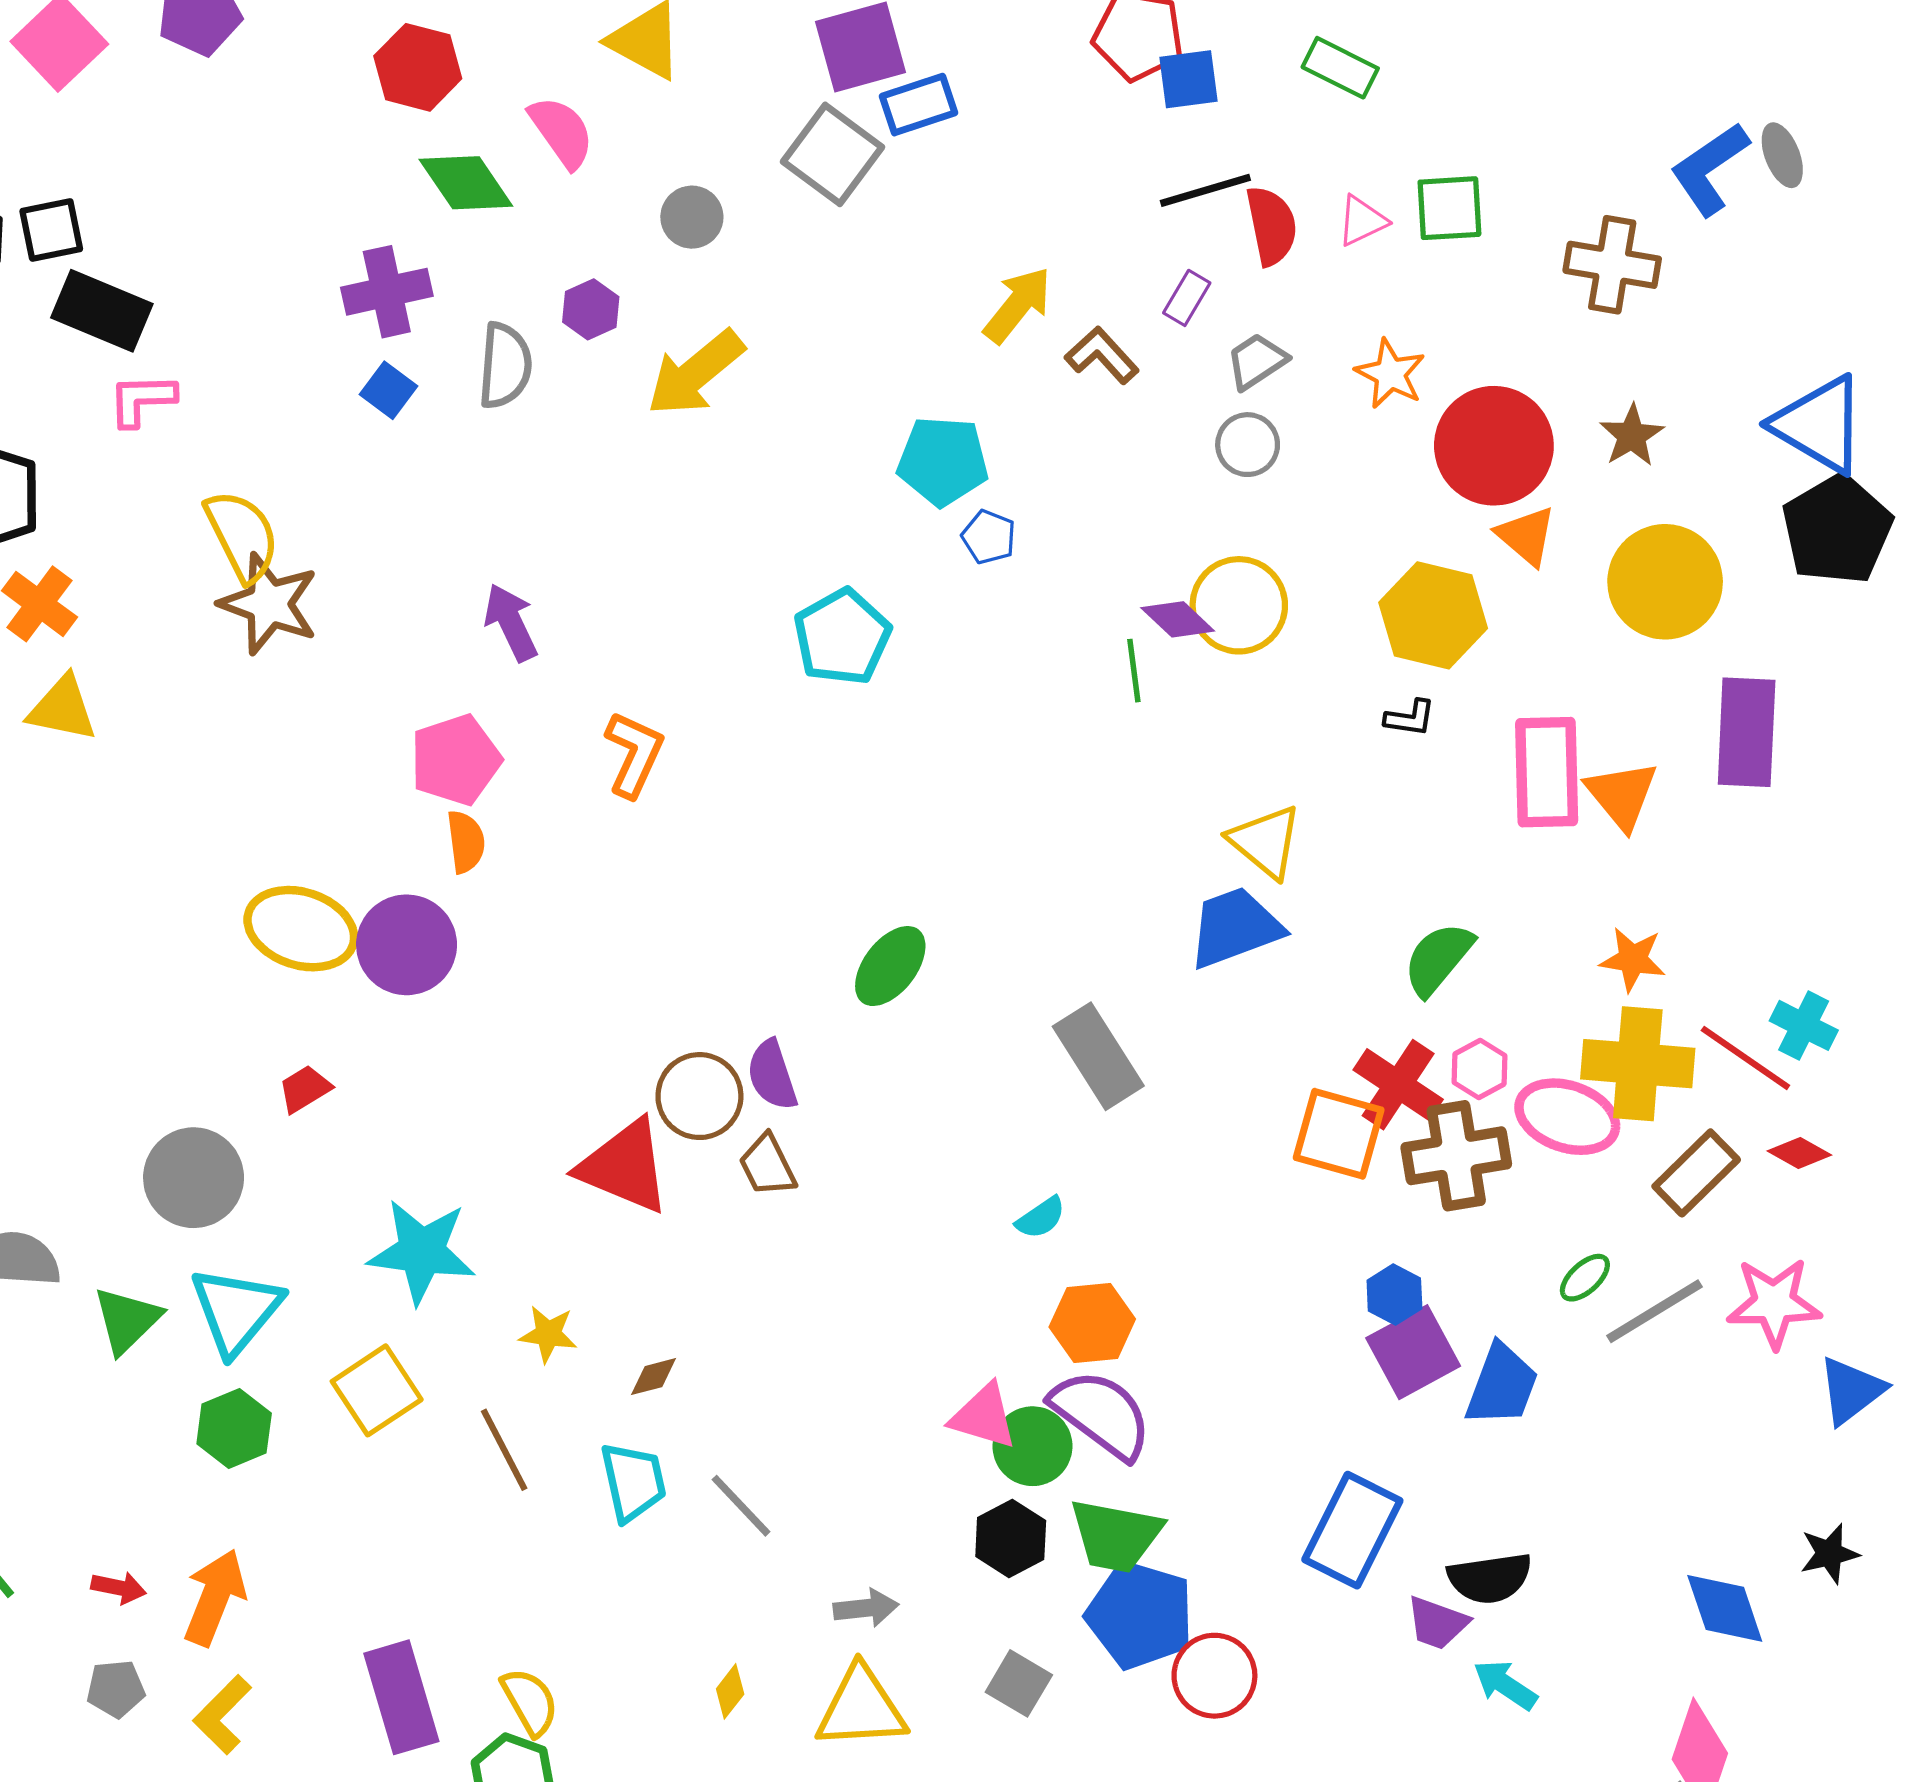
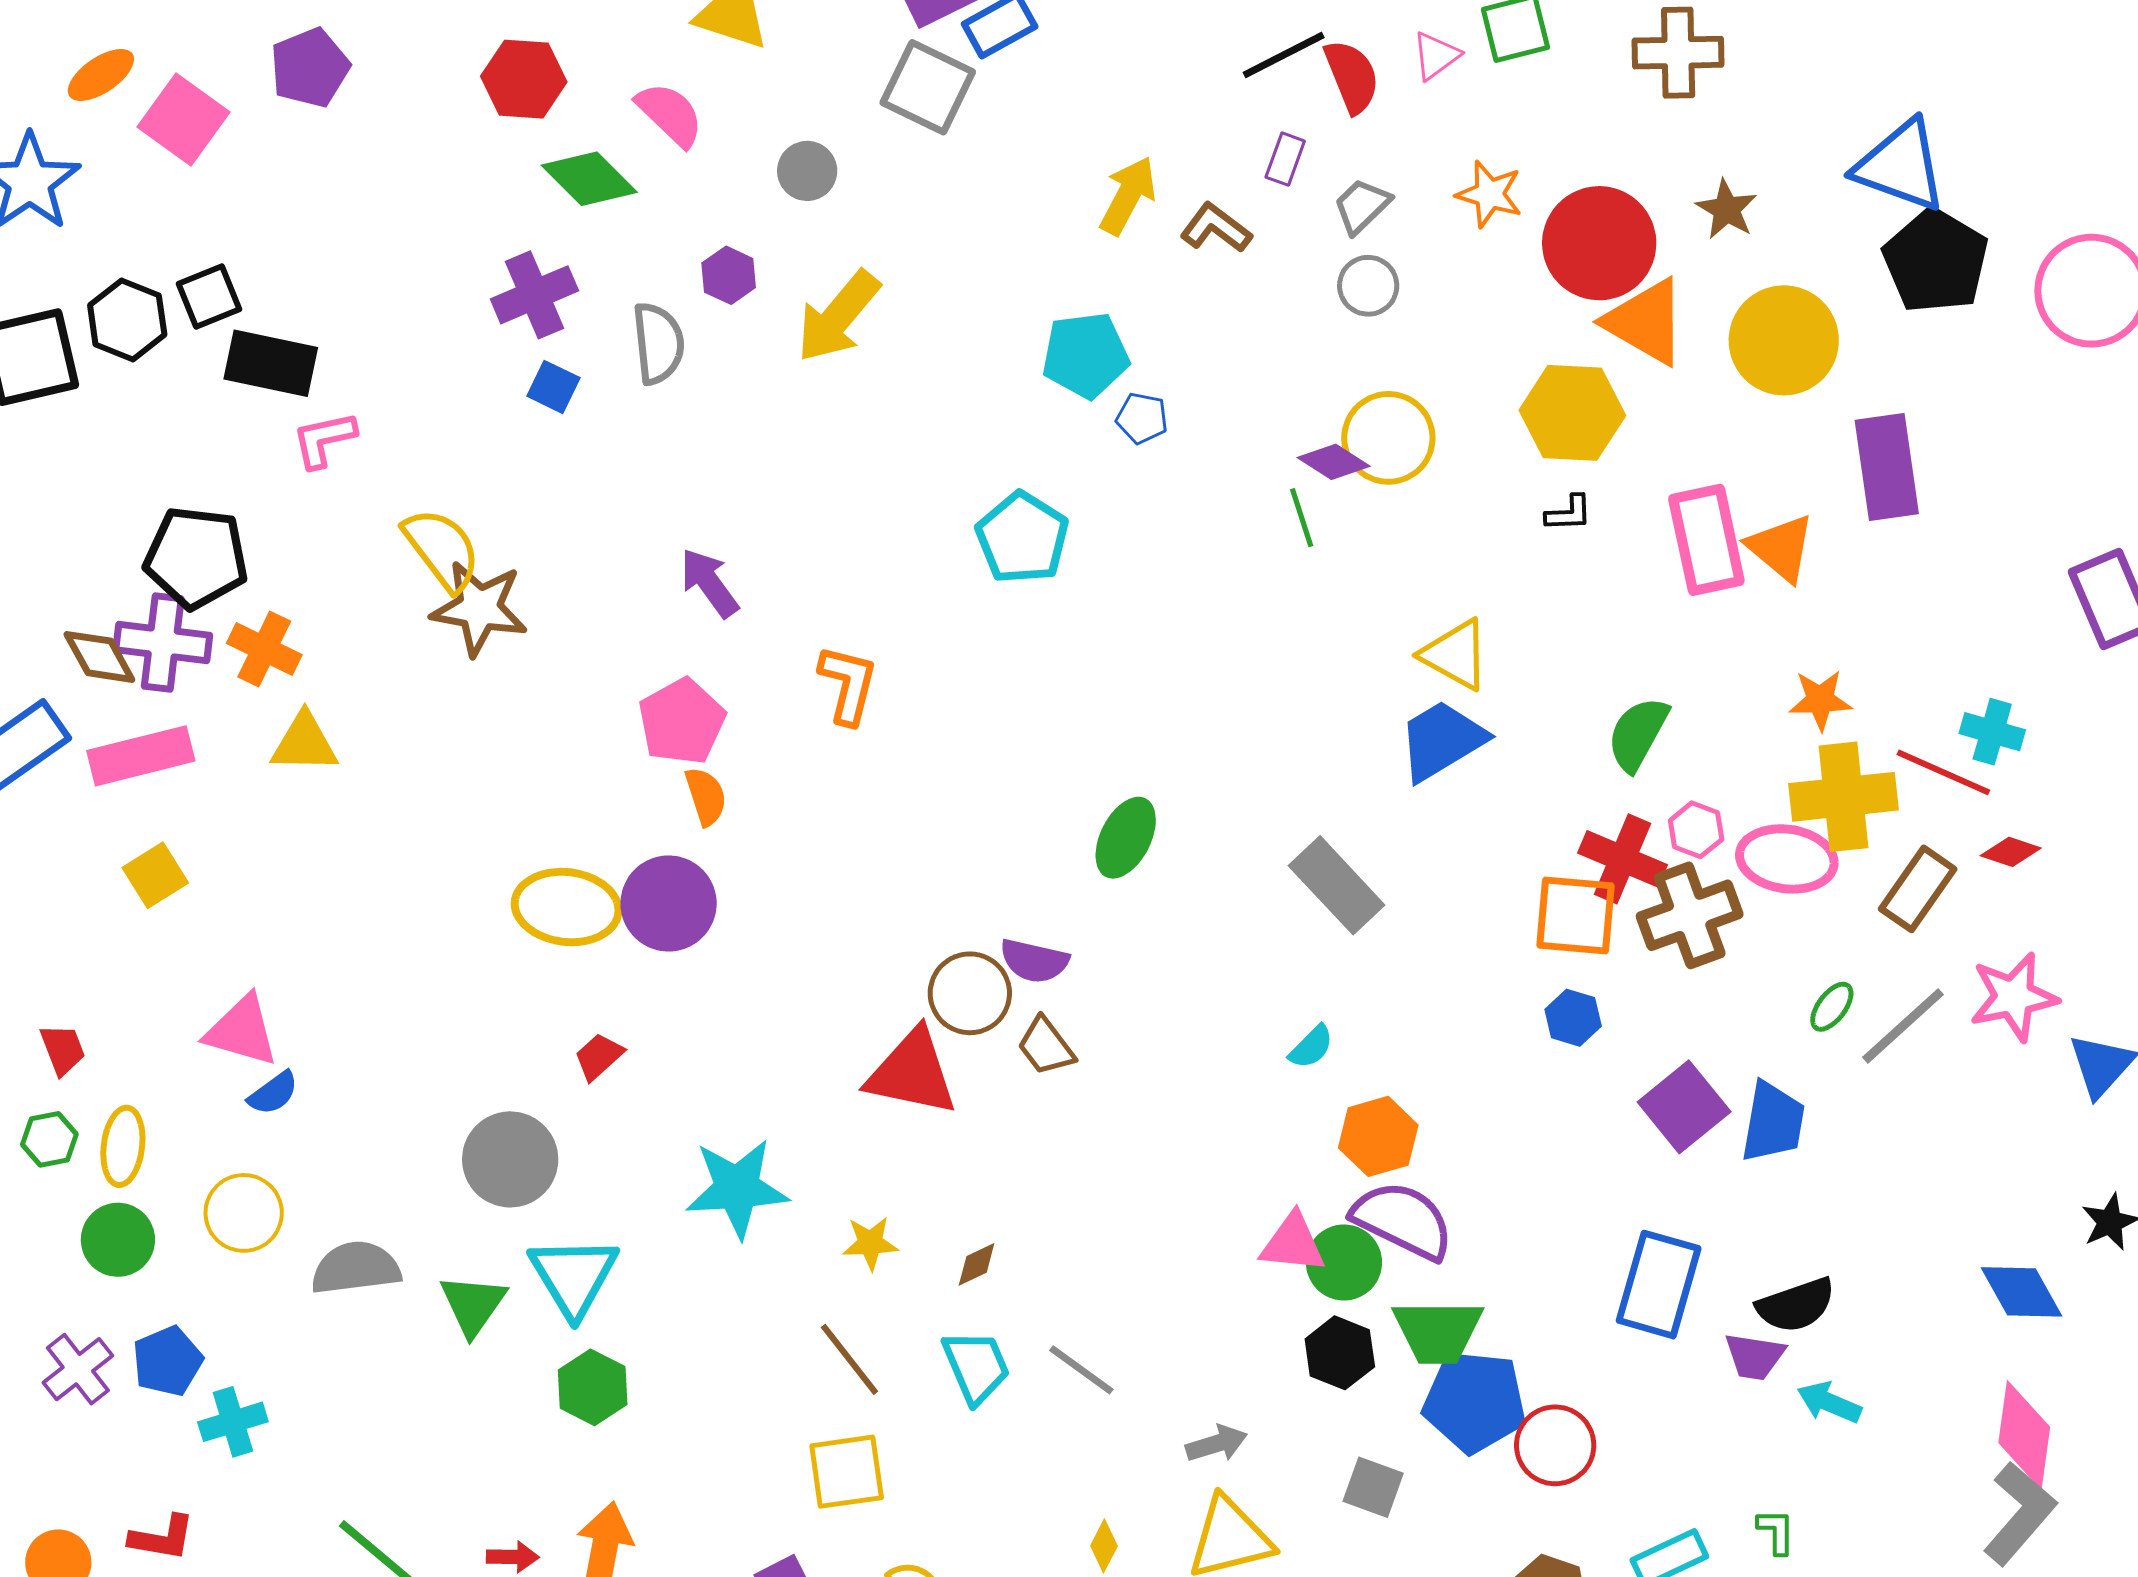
orange triangle: (1526, 536) -> (1646, 322), size x1.5
purple semicircle: (772, 1075) -> (1034, 961), turned -48
blue hexagon: (1394, 1295) -> (1573, 1018), moved
yellow square: (377, 1390) -> (847, 1472), moved, turned 36

